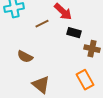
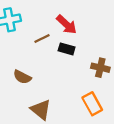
black rectangle: (74, 33) -> (67, 49), moved

